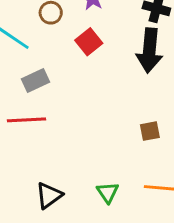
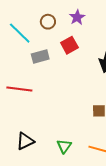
gray rectangle: (35, 81) -> (40, 57), moved

